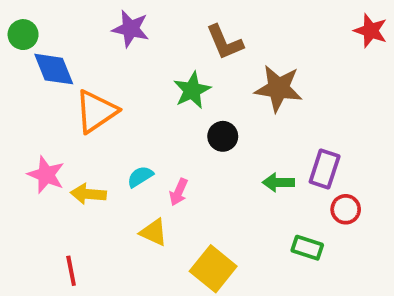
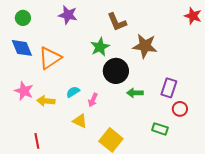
green circle: (23, 35) -> (23, 18), moved
blue diamond: (54, 69) -> (22, 48), moved
black circle: (223, 136) -> (116, 71), size x1.6
green arrow: (278, 182) -> (135, 93), moved

